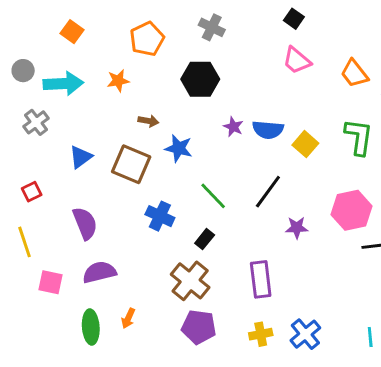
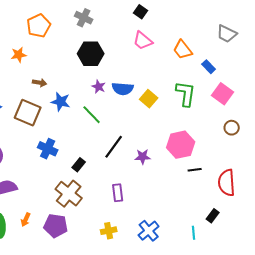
black hexagon: (200, 79) -> (91, 54), moved
black line: (268, 192) -> (114, 147), moved
green line: (213, 196) -> (92, 115), moved
purple rectangle: (261, 279) -> (118, 193), size x0.7
purple pentagon: (199, 327) -> (56, 226), moved
yellow cross: (261, 334) -> (109, 231), moved

